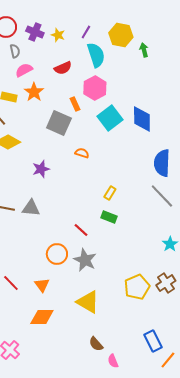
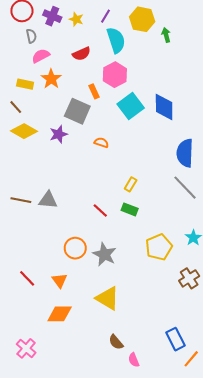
purple star: (41, 169) -> (59, 134), moved
red line: (81, 230) -> (100, 210), moved
yellow pentagon: (137, 287) -> (159, 247), moved

